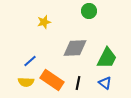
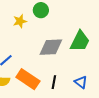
green circle: (89, 11) -> (41, 10), moved
green trapezoid: (107, 58) -> (80, 41), moved

